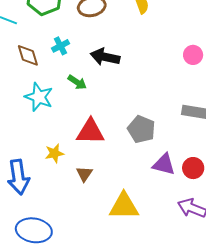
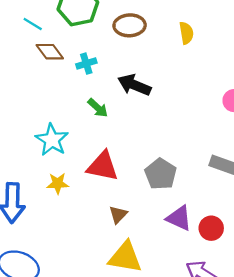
brown diamond: (28, 55) -> (50, 52), moved, turned -30
cyan star: (39, 97) -> (52, 140), moved
brown triangle: (84, 174) -> (118, 215), moved

